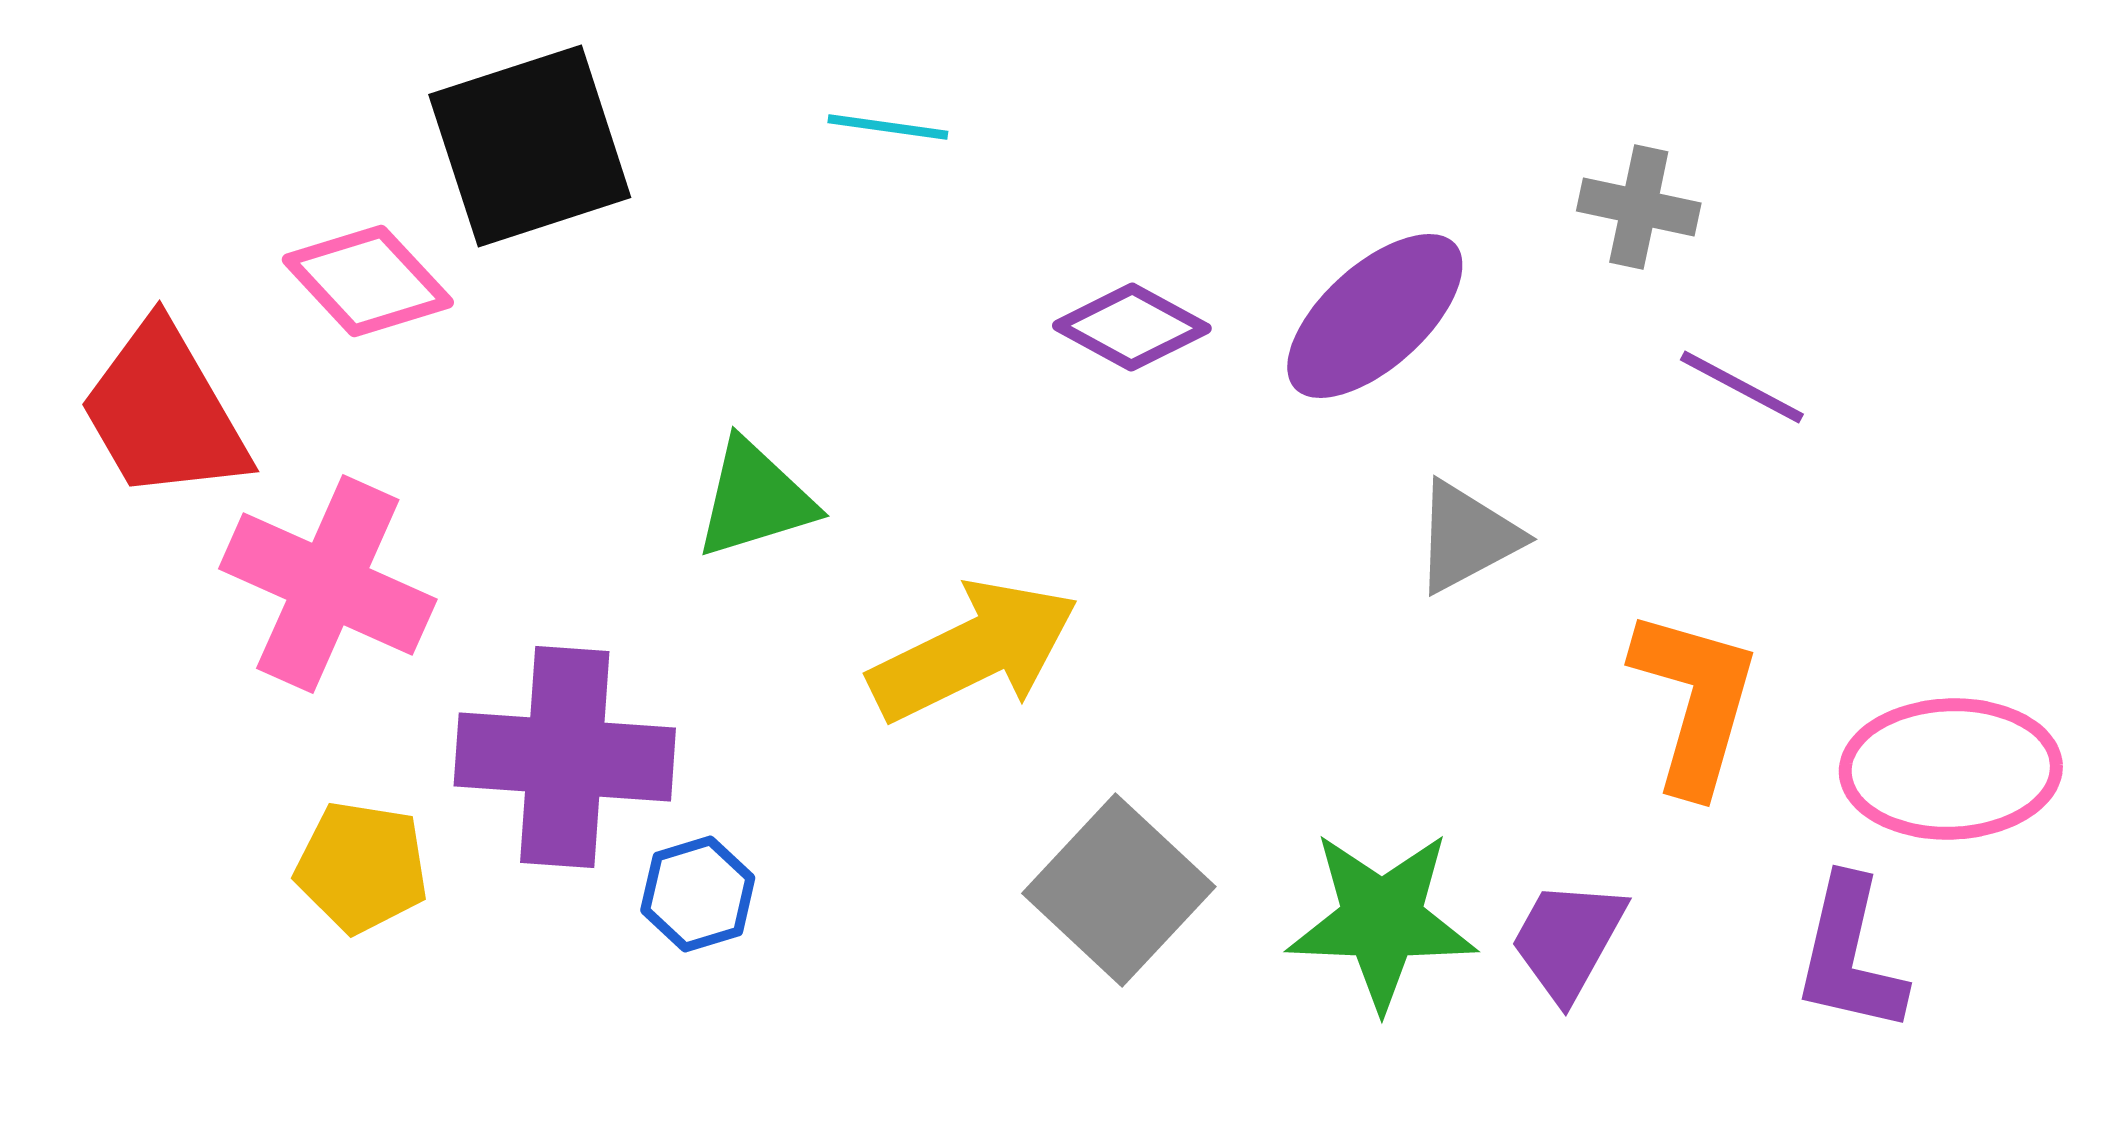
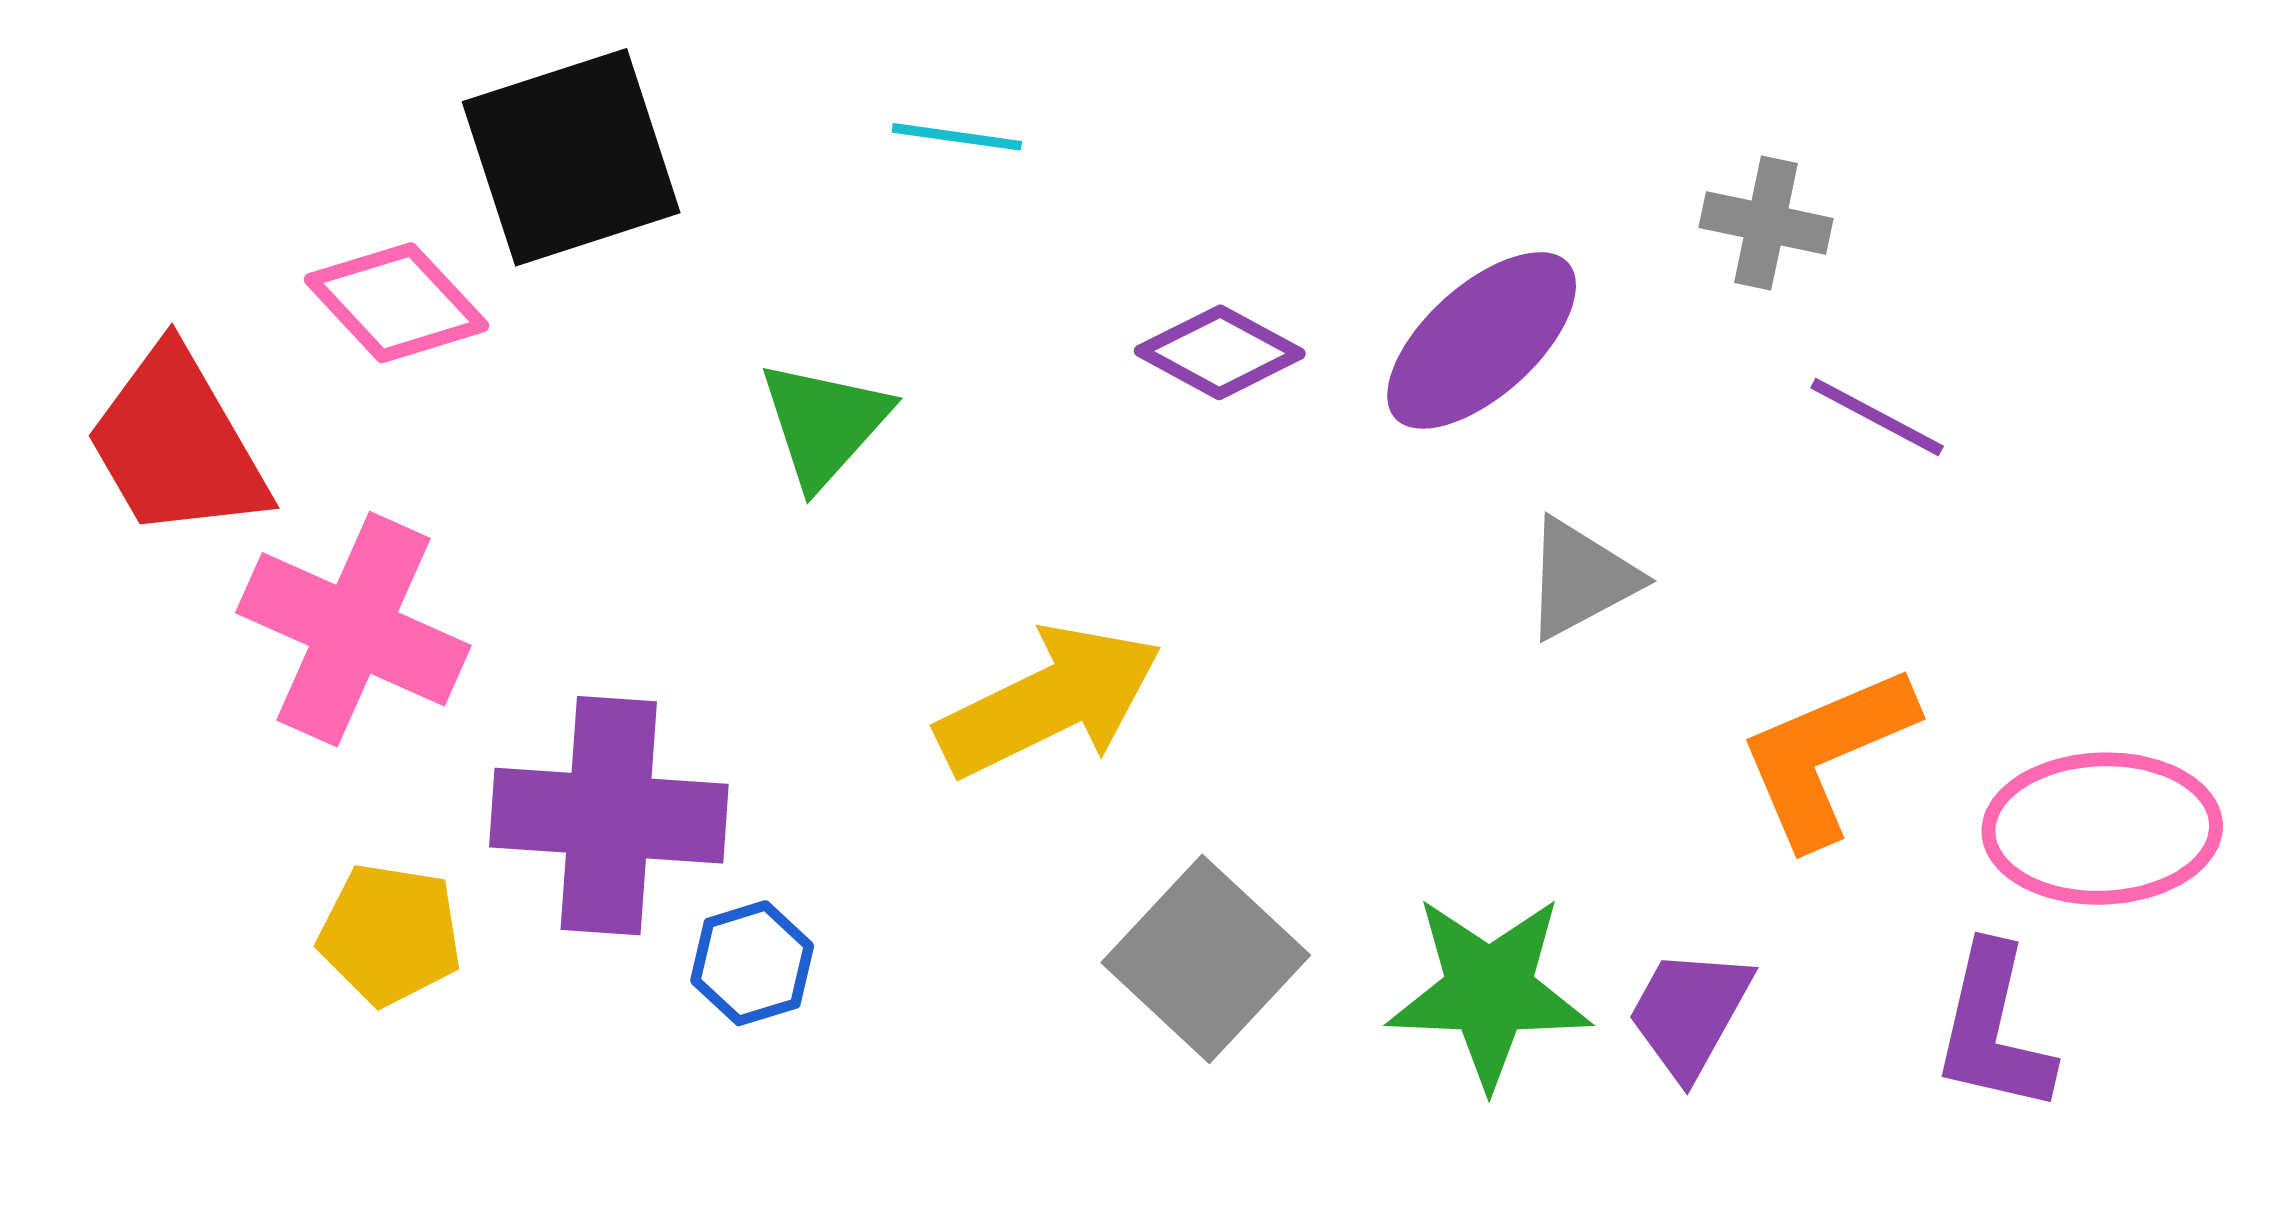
green triangle: (755, 499) -> (824, 423), moved, turned -31
orange L-shape: (1695, 701) -> (1826, 755), turned -129

